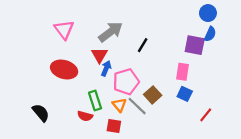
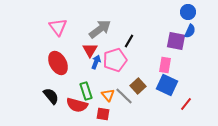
red ellipse: (64, 70) -> (58, 63), turned 45
pink pentagon: (126, 82) -> (115, 60), moved
blue square: (185, 94) -> (167, 85), size x1.5
black semicircle: (41, 113) -> (51, 96), moved
red semicircle: (85, 116) -> (77, 105), size x1.5

